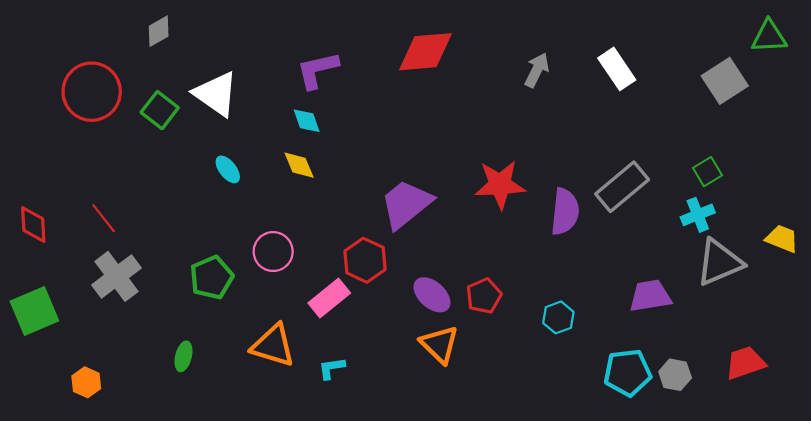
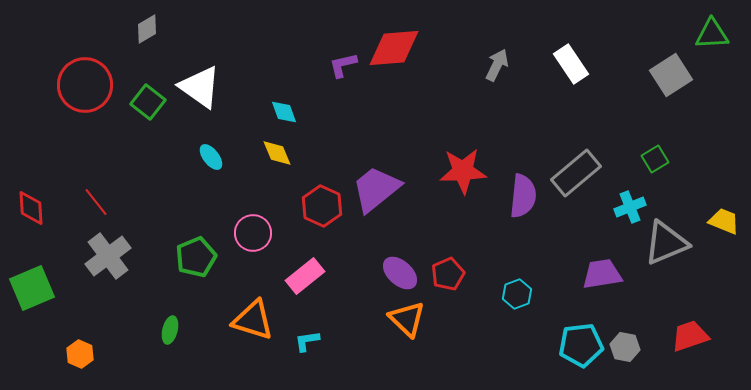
purple L-shape: (317, 70) -> (343, 65), moved, size x0.7
cyan cross: (698, 215) -> (630, 207), moved
red hexagon: (365, 260) -> (322, 206), moved

